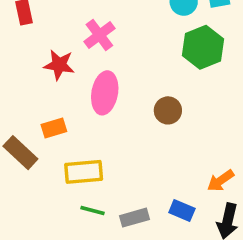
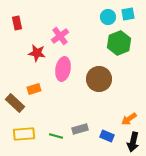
brown circle: (168, 110) -> (99, 79), size x1.6
yellow rectangle: (84, 172) -> (24, 134), moved
gray rectangle: (135, 218) -> (80, 129), moved

